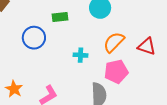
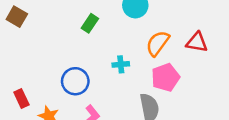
green rectangle: (60, 17) -> (90, 23), turned -42
blue circle: (34, 38) -> (75, 81), moved

